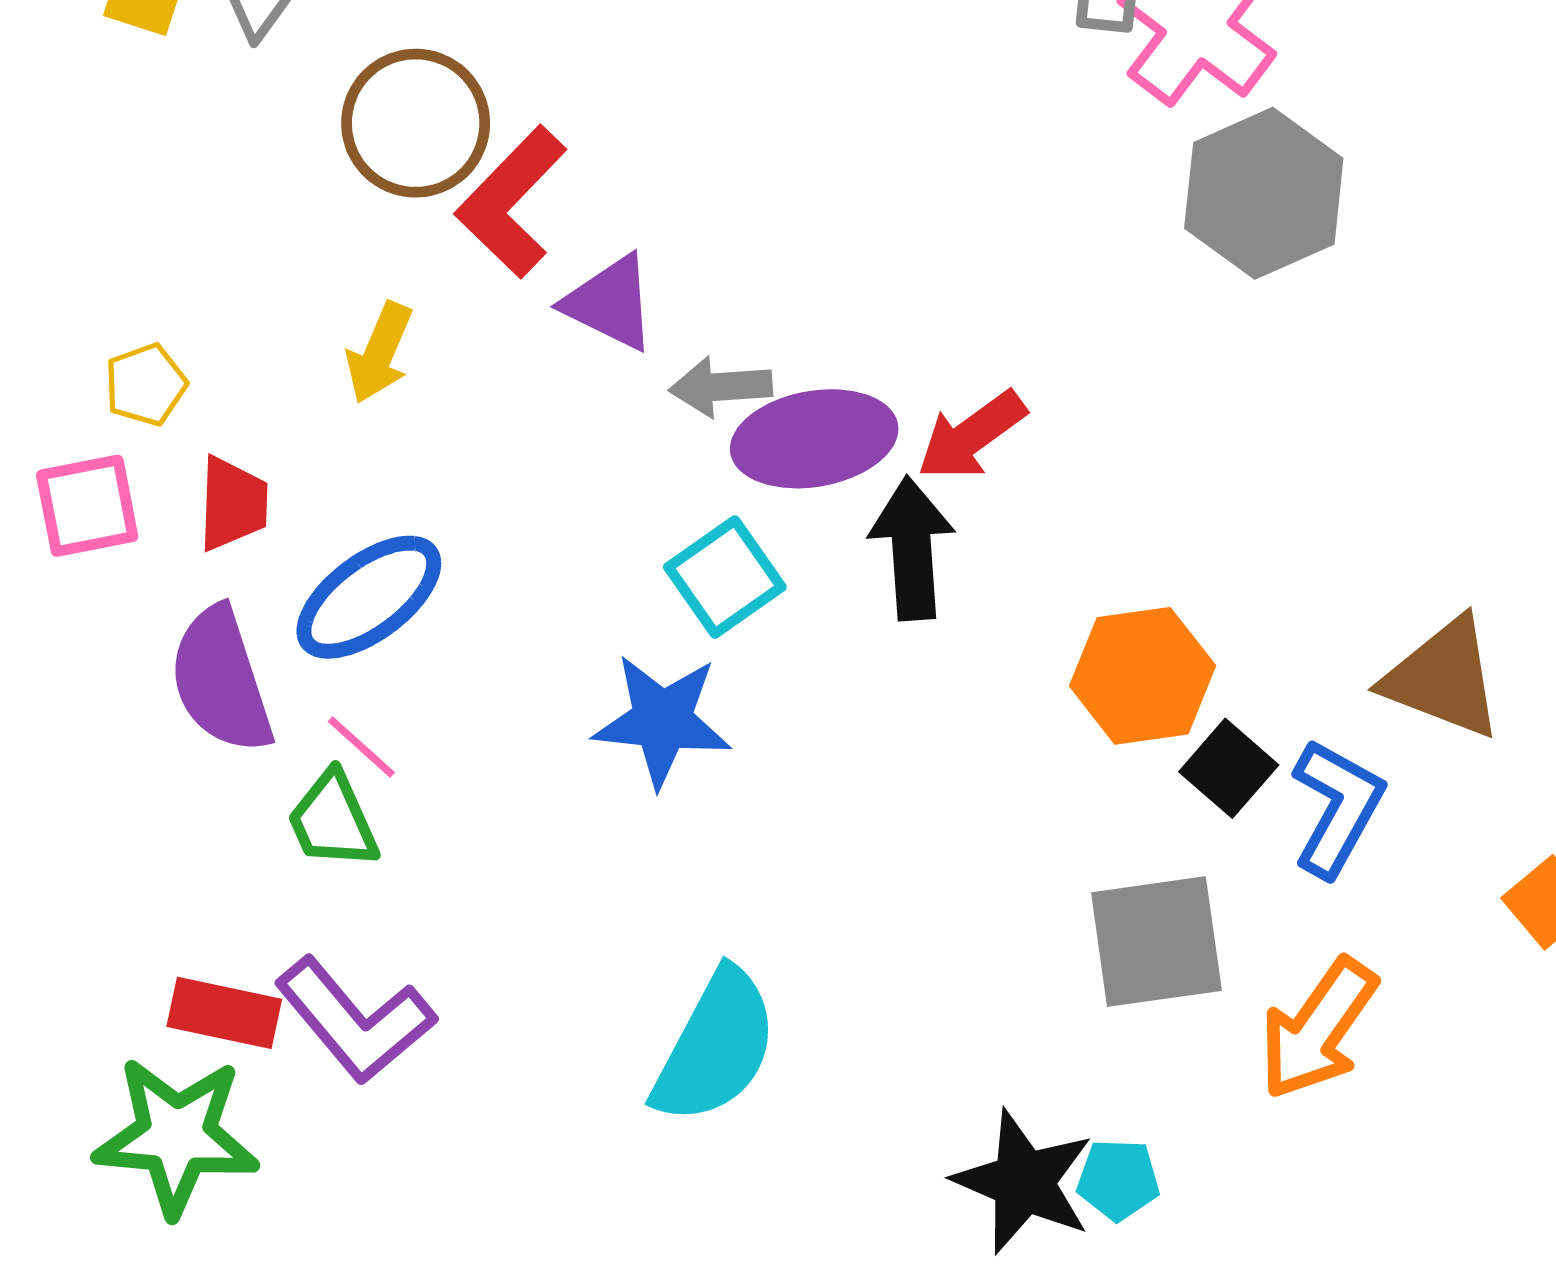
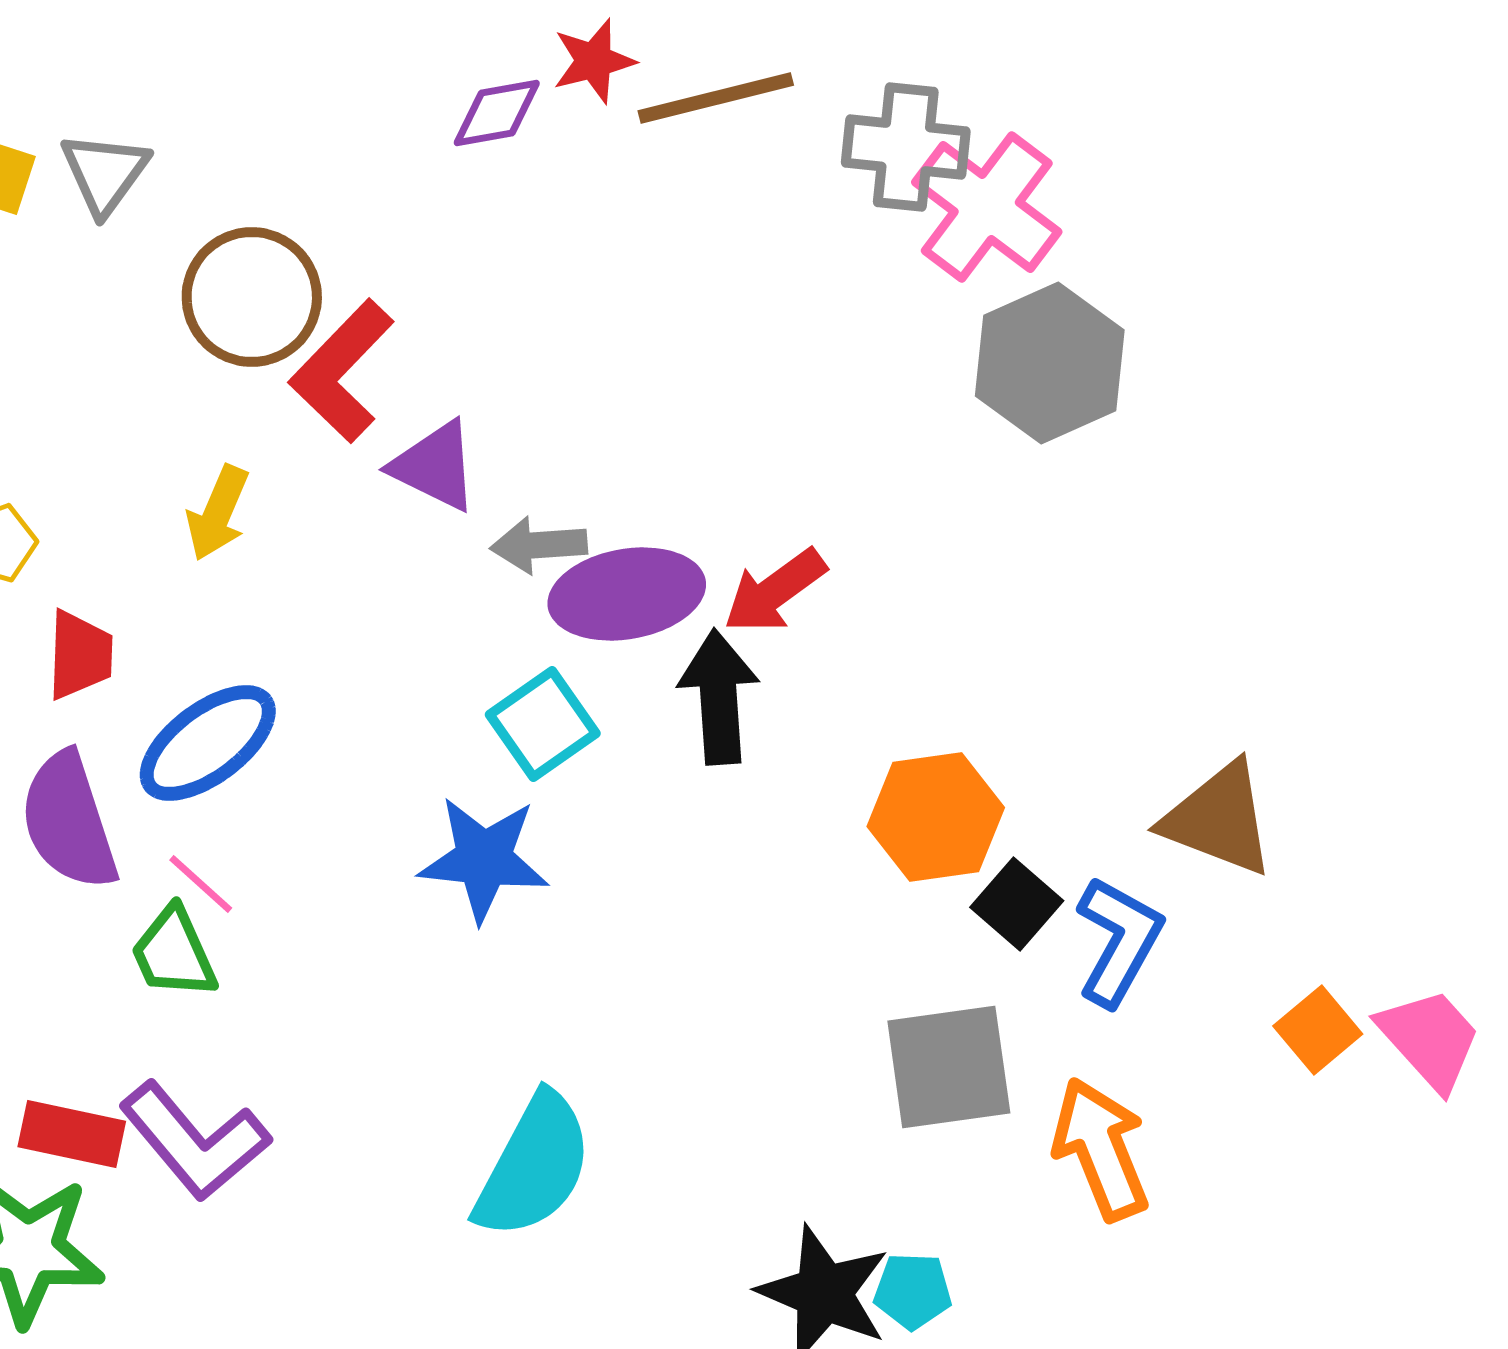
orange arrow: (1318, 1029) -> (1101, 1149), turned 123

